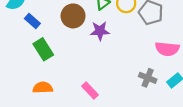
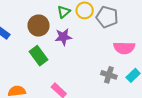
green rectangle: (43, 49) -> (38, 56), moved

